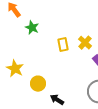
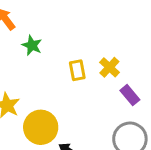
yellow circle: (38, 84) -> (41, 127), size x1.5

